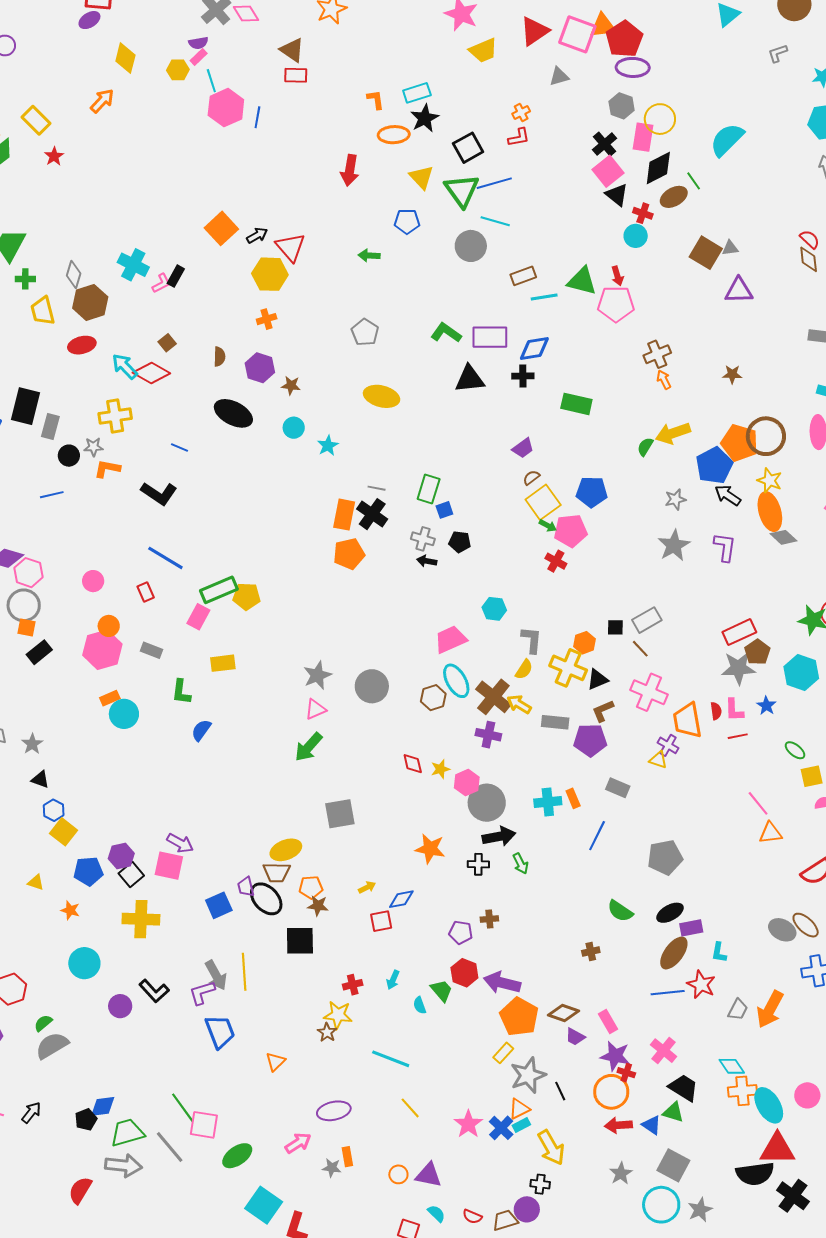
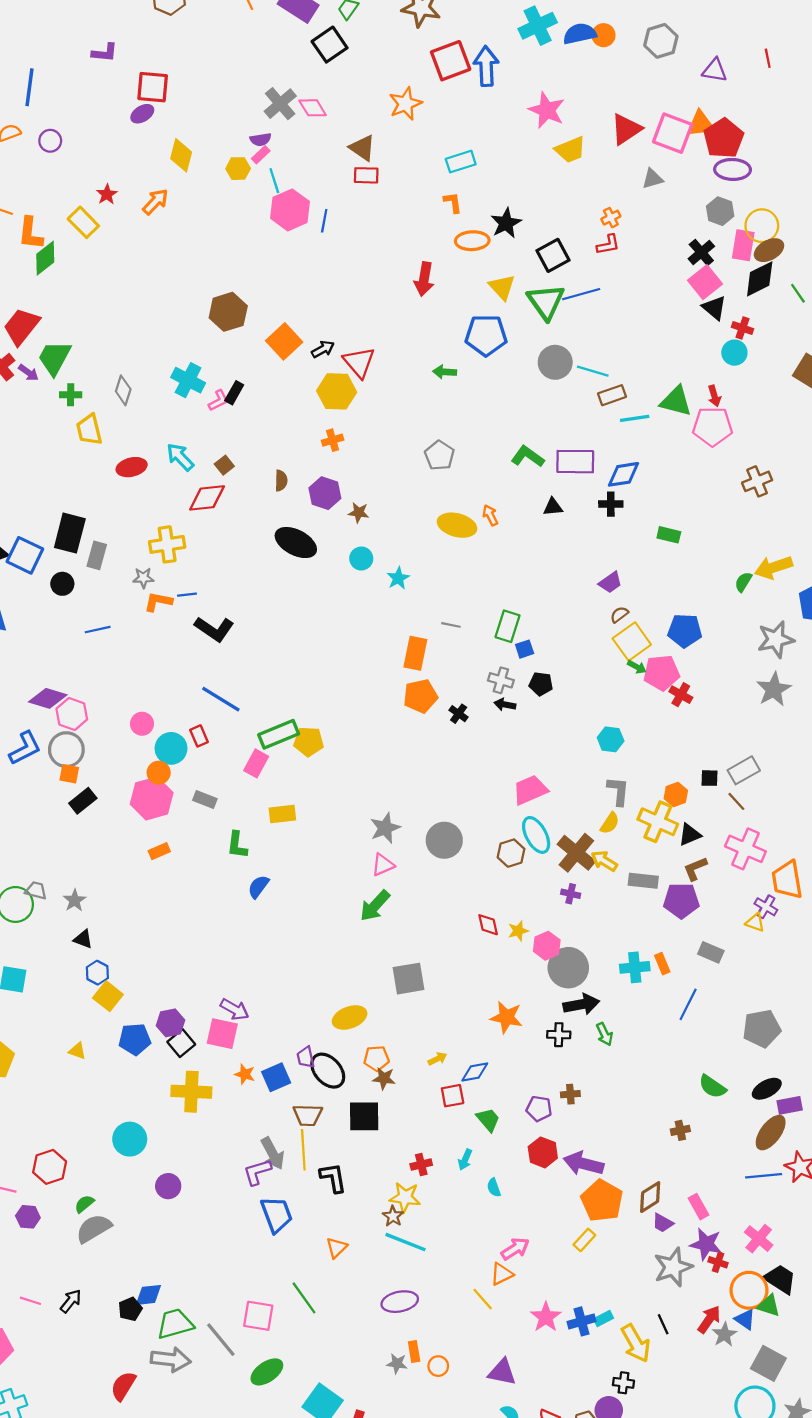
cyan rectangle: (417, 93) -> (461, 162), moved
red star: (54, 156) -> (107, 194), moved
brown ellipse: (674, 197) -> (769, 250), moved
blue pentagon: (407, 221) -> (486, 335), size x1.5
cyan line: (495, 221) -> (593, 371), moved
brown hexagon: (90, 302) -> (228, 312), moved
cyan arrow: (125, 366) -> (180, 457), moved
red diamond: (151, 373) -> (207, 498), turned -36
black triangle: (470, 379) -> (553, 507), size x0.6
orange arrow: (664, 380) -> (490, 515), moved
green rectangle: (576, 404) -> (669, 535), size x0.7
blue line: (179, 448) -> (187, 595), moved, turned -30
black circle: (69, 456) -> (62, 584), moved
gray star: (675, 499) -> (776, 639), size x1.6
black cross: (372, 514) -> (459, 714), moved, size x0.6
red cross: (556, 561) -> (681, 695), moved
cyan hexagon: (494, 609) -> (611, 739), moved
cyan circle: (124, 714) -> (171, 748), moved
purple cross: (488, 735) -> (571, 894), size x0.7
brown trapezoid: (277, 872) -> (308, 1115), moved
orange star: (70, 910) -> (245, 1074), moved
green trapezoid: (441, 990) -> (488, 1120), moved
black L-shape: (154, 991) -> (333, 1178), moved, turned -148
brown diamond: (563, 1013) -> (650, 1197), turned -52
cyan line: (391, 1059) -> (406, 1242), moved
gray star: (528, 1075) -> (673, 1267), moved
black line: (560, 1091) -> (663, 1324), moved
orange circle: (611, 1092) -> (749, 1290), moved
green line: (183, 1108) -> (304, 1298), moved
orange triangle: (519, 1109) -> (502, 1274), moved
red arrow: (618, 1125) -> (709, 1319), turned 128
blue cross: (501, 1128) -> (581, 1321), turned 30
pink arrow: (298, 1143) -> (515, 1249), moved
green ellipse: (237, 1156) -> (267, 1372), moved
gray star: (621, 1173) -> (724, 1335), moved
orange circle: (398, 1174) -> (438, 1366), moved

